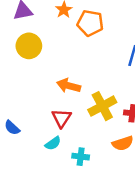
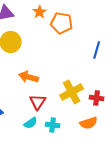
orange arrow: (69, 86) -> (29, 77), moved
cyan cross: (81, 157) -> (53, 125), moved

